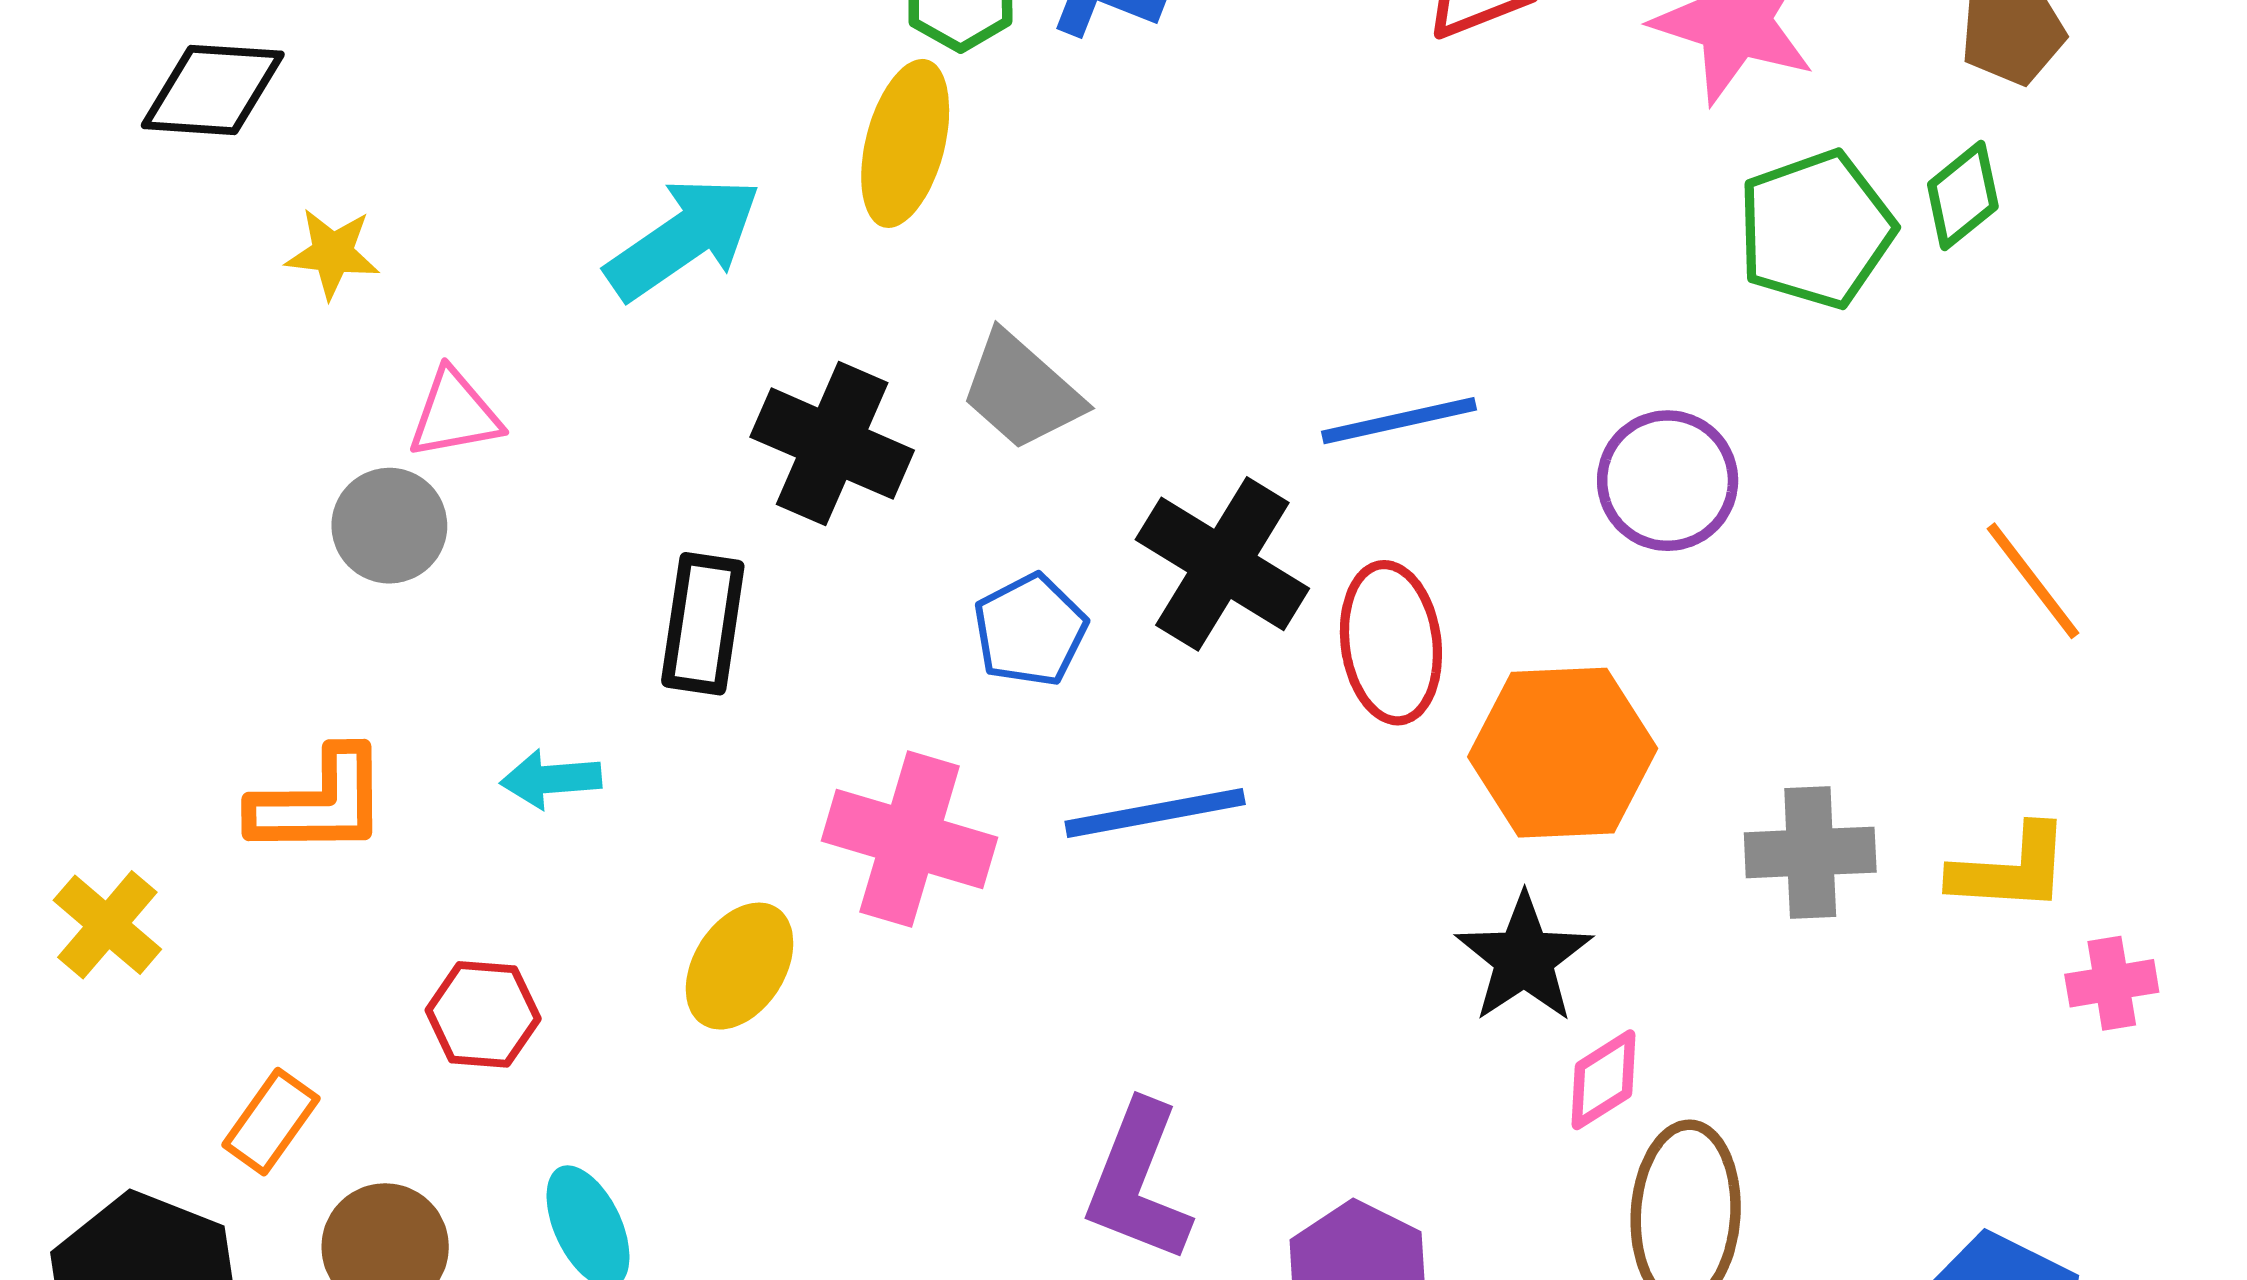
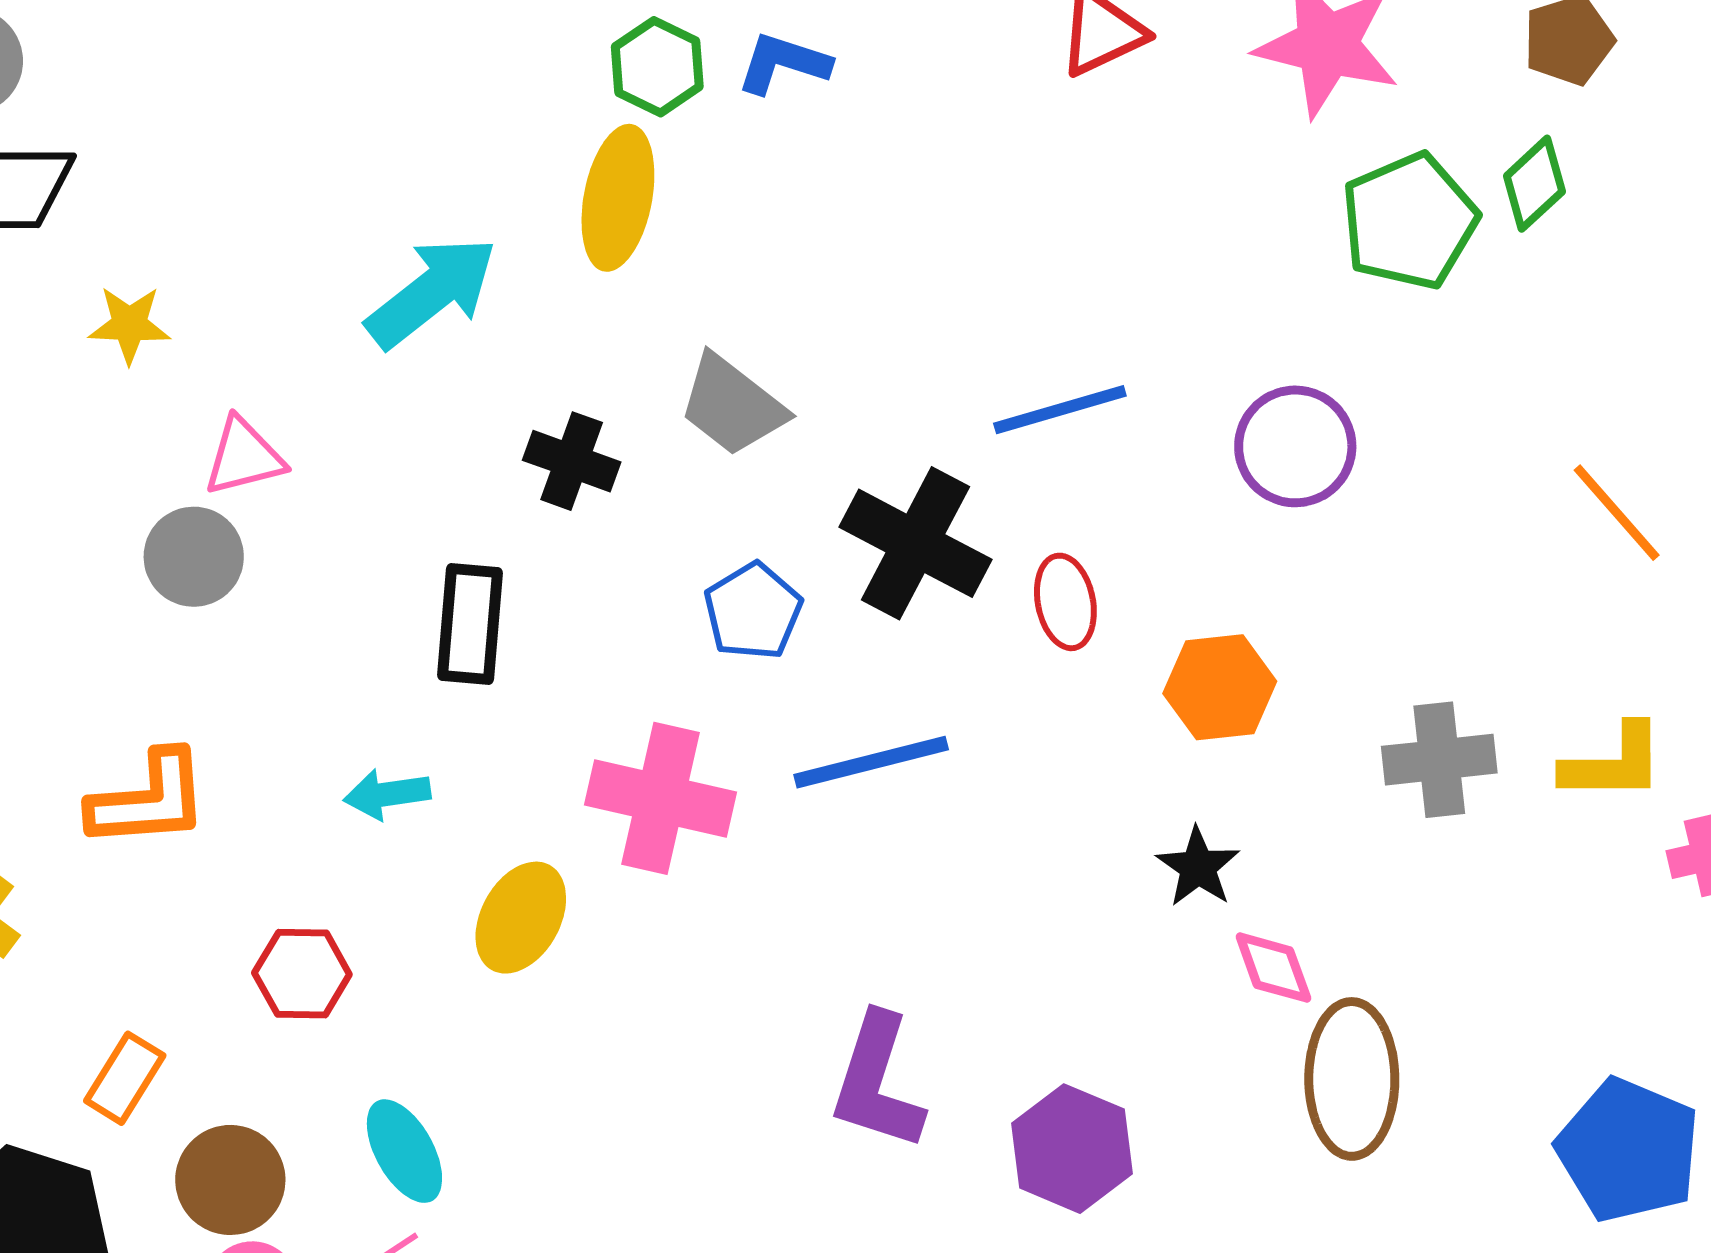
black cross: (832, 444) -> (572, 461), size x0.7
red ellipse: (1391, 643) -> (1065, 602), size x0.7
orange hexagon: (1563, 753) -> (1220, 687), size x0.7
cyan arrow: (551, 779) -> (387, 794), moved
black star: (1524, 958) -> (1198, 867), size x0.7
pink diamond: (1603, 1080) -> (1273, 968), turned -74

